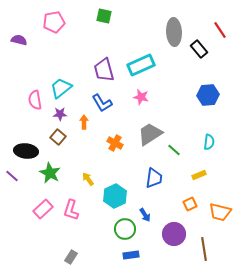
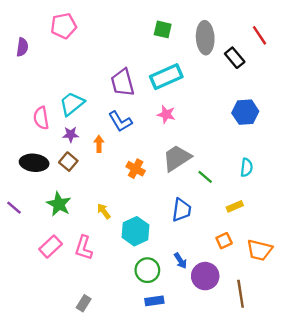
green square: (104, 16) -> (163, 29), moved
purple semicircle: (19, 40) -> (22, 47), turned 84
black ellipse: (26, 151) -> (34, 163), moved
blue arrow: (145, 215) -> (180, 261), moved

